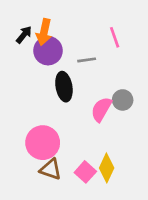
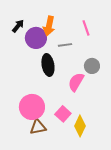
orange arrow: (44, 32) -> (49, 26), moved
gray circle: (123, 100) -> (92, 66), moved
brown triangle: (51, 169) -> (38, 127), turned -30
pink square: (85, 172) -> (63, 114), moved

